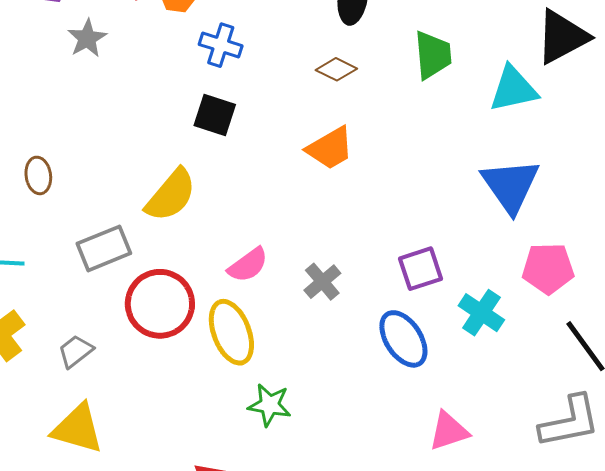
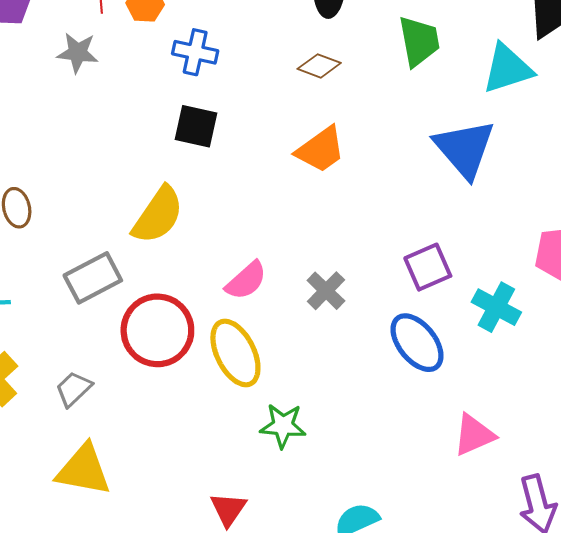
gray star: (87, 38) -> (78, 53), moved, turned -30
blue triangle: (510, 186) -> (465, 149), moved

